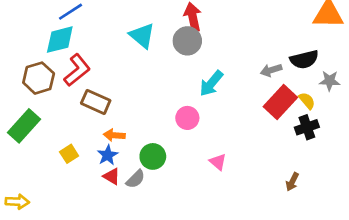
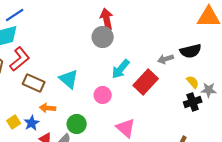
cyan triangle: (142, 36) -> (69, 79), moved
gray star: (330, 81) -> (209, 90), moved
red rectangle: (280, 102) -> (146, 82), moved
blue star: (108, 155) -> (32, 123), moved
pink triangle: (218, 162) -> (126, 128), size x1.5

